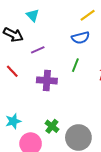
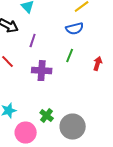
purple line: (38, 50) -> (33, 41), turned -48

